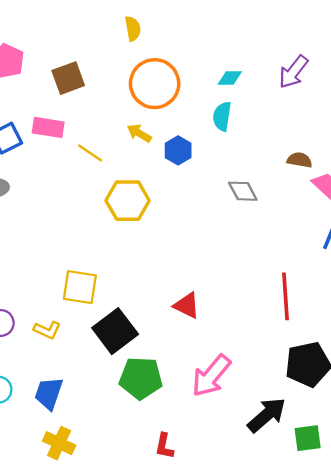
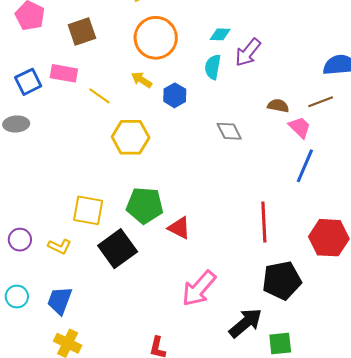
purple arrow: (293, 72) -> (248, 52), moved
green pentagon: (141, 378) -> (145, 205), moved

